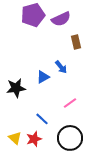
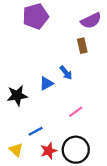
purple semicircle: (61, 19) -> (91, 21), moved
blue line: (42, 119) -> (36, 131), moved, turned -72
red star: (34, 139) -> (49, 151), moved

